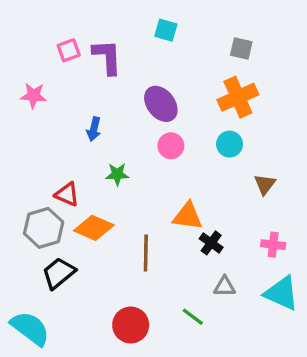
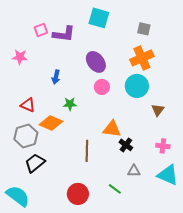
cyan square: (166, 30) -> (99, 18), size x1.5
purple L-shape: (107, 57) -> (64, 34), turned 100
cyan circle: (230, 144) -> (137, 86), size x1.5
red triangle: (67, 194) -> (28, 105), moved
orange diamond: (94, 228) -> (51, 123), moved

